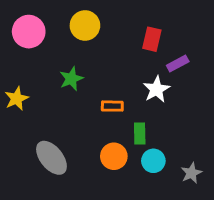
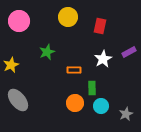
yellow circle: (85, 25) -> (68, 17), moved
purple rectangle: (178, 64) -> (129, 52), moved
gray ellipse: (51, 158) -> (18, 100), moved

